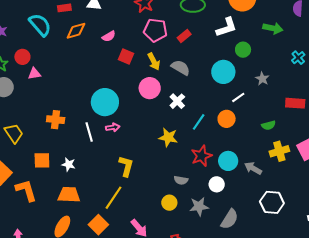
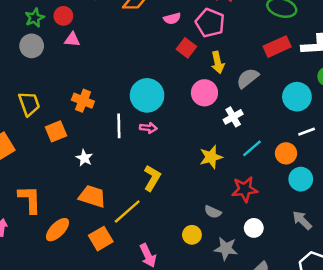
pink pentagon: (155, 30) -> (210, 23), moved
red rectangle: (184, 36) -> (277, 47), moved, size x1.5
gray semicircle: (181, 68) -> (248, 78), turned -84
yellow star: (168, 137) -> (211, 157), turned 30
orange square: (42, 160) -> (56, 131), moved, turned -36
cyan circle: (228, 161) -> (301, 179), moved
orange L-shape: (26, 190) -> (30, 199), moved
orange trapezoid: (69, 195) -> (92, 196), moved

